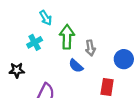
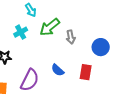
green arrow: (67, 37) -> (50, 27), turned -130
blue semicircle: (76, 66) -> (58, 70), moved

